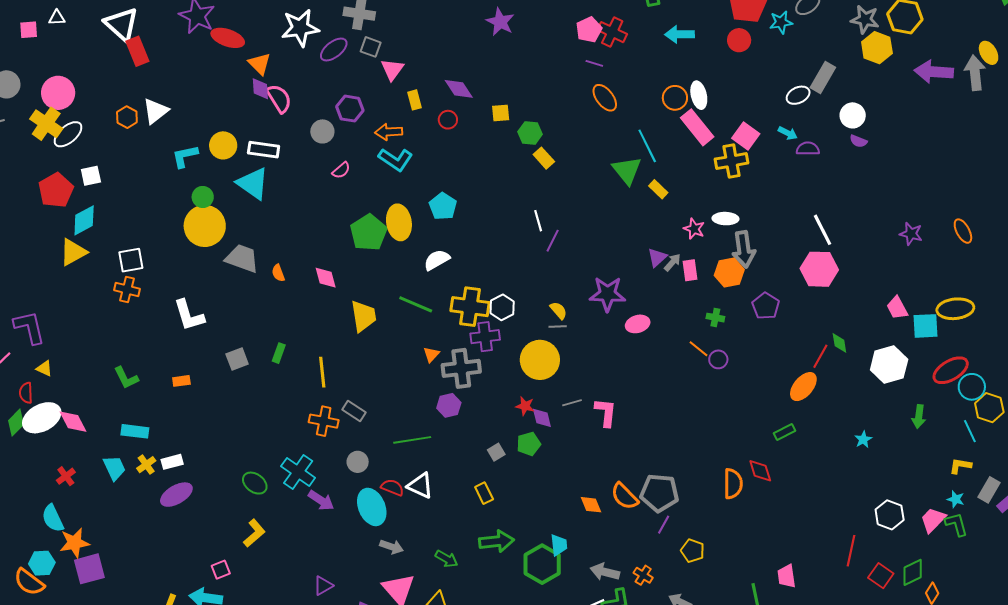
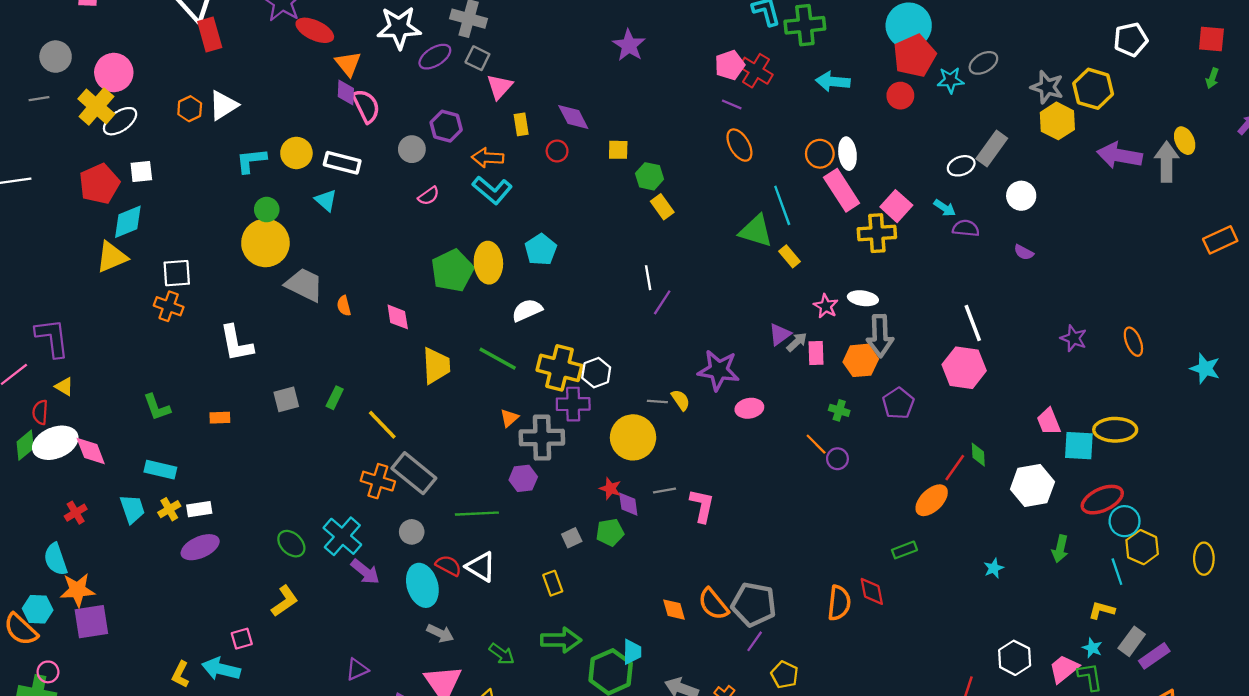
purple semicircle: (858, 141) -> (1024, 252), moved
green triangle: (627, 170) -> (756, 231), turned -40
cyan triangle: (253, 183) -> (326, 200), size x0.6
yellow semicircle: (558, 310) -> (681, 400), moved
yellow line: (322, 372) -> (382, 425), turned -44
gray rectangle: (354, 411) -> (414, 473), size x1.6

